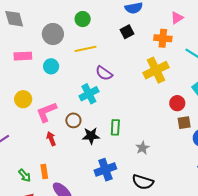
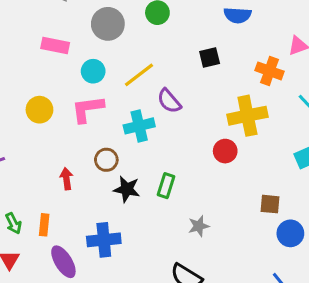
black square: (127, 32) -> (210, 57), moved
yellow line: (86, 49) -> (139, 75), moved, turned -40
red circle: (177, 103) -> (225, 151), moved
pink L-shape: (46, 112) -> (88, 109), moved
blue cross: (105, 170) -> (104, 240), moved

